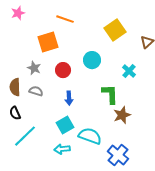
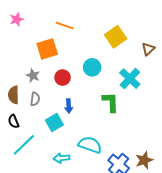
cyan cross: (129, 71) -> (130, 79), size x1.5
gray semicircle: (36, 91) -> (35, 99), turned 80
brown star: (122, 115) -> (144, 160), moved
cyan square: (65, 125) -> (54, 122), moved

